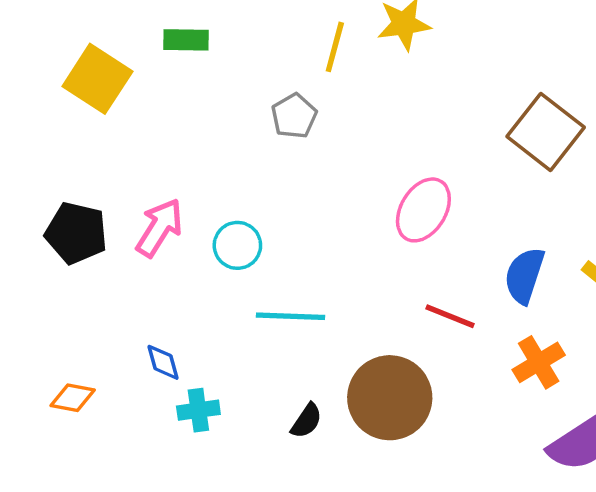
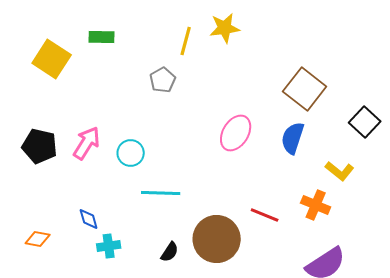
blue semicircle: (524, 275) -> (293, 138), moved
red line: (450, 316) -> (265, 215), moved
orange cross: (539, 362) -> (316, 205), moved, turned -36

